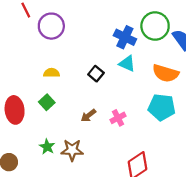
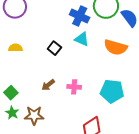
green square: (47, 102) -> (11, 93), moved
cyan pentagon: (162, 107) -> (112, 91), moved
pink cross: (118, 118) -> (74, 87), turned 32

